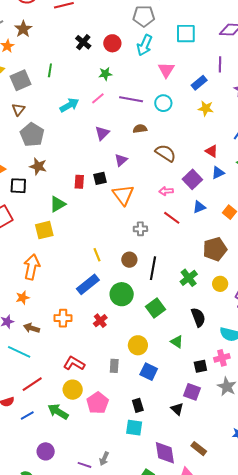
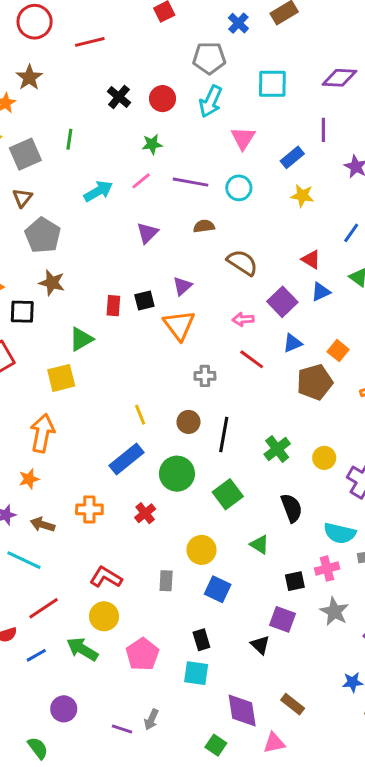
purple triangle: (121, 160) -> (182, 286), moved
brown pentagon: (215, 249) -> (315, 382), moved
pink pentagon: (98, 403) -> (142, 654), moved

